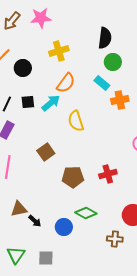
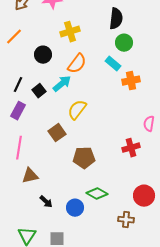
black circle: (23, 68) -> (43, 55), moved
black square: (28, 102) -> (39, 91), moved, turned -32
yellow semicircle: (76, 121) -> (77, 110), moved, turned 55
red cross: (108, 174) -> (131, 148), moved
brown triangle: (19, 209) -> (30, 176), moved

